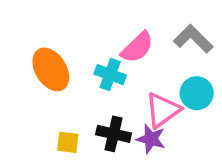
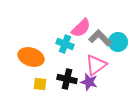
gray L-shape: (193, 39) -> (100, 38), moved
orange ellipse: (51, 69) -> (31, 57), moved, turned -40
cyan circle: (197, 93) -> (118, 42), moved

